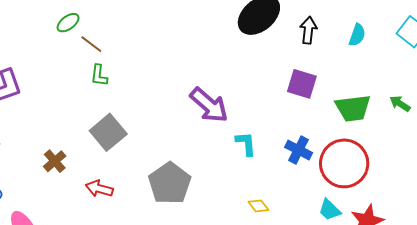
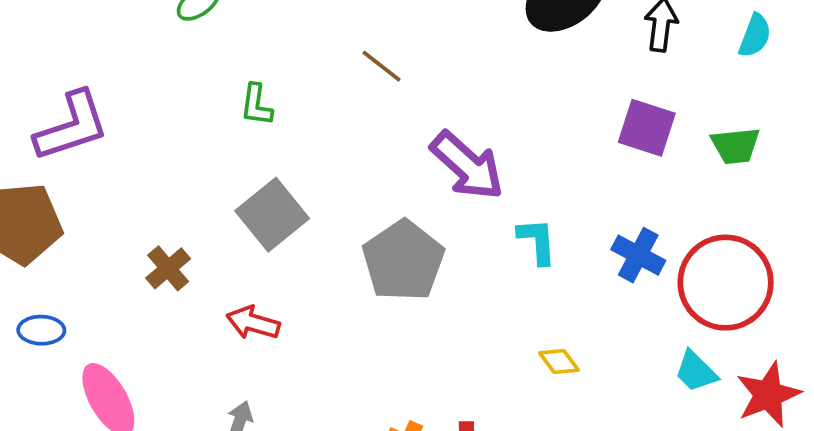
brown line: (91, 44) -> (381, 66), moved
green trapezoid: (353, 108) -> (736, 146), moved, size x0.7
gray pentagon: (170, 183) -> (403, 261), moved

